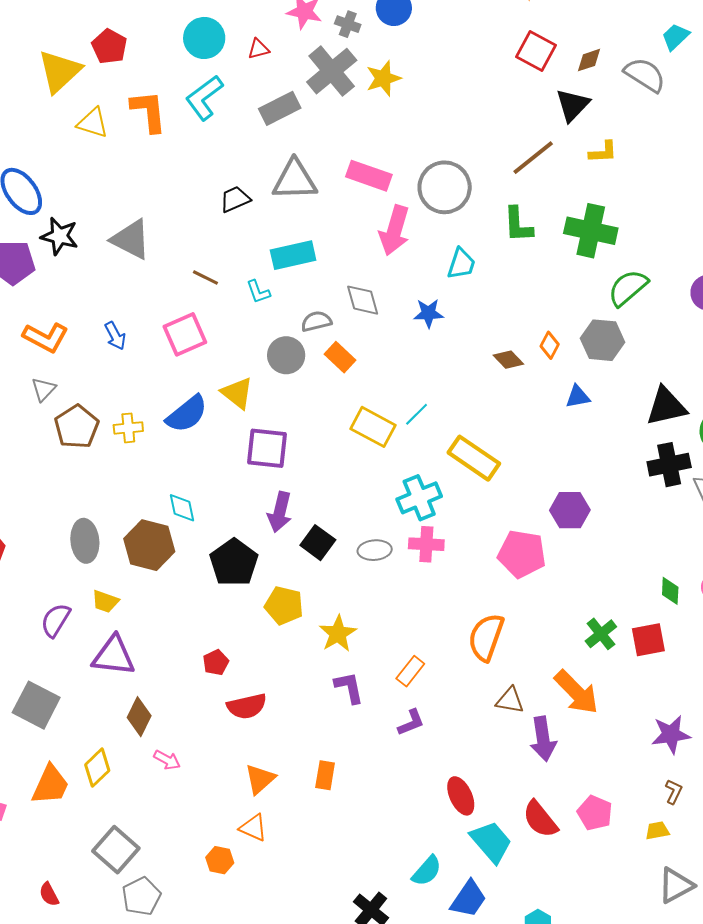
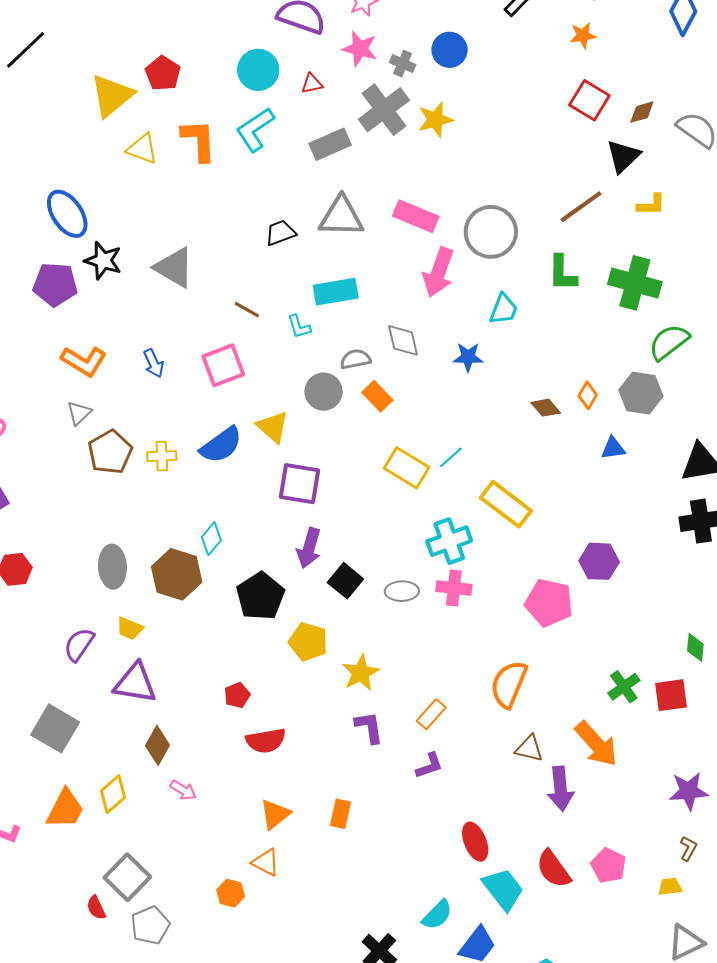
cyan diamond: (182, 508) -> (211, 539), turned 48
red semicircle: (49, 894) -> (96, 908), moved

